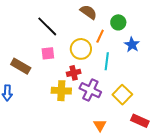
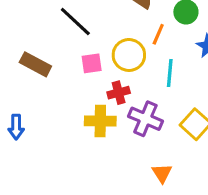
pink square: (48, 53) -> (92, 63), moved
brown rectangle: (21, 66) -> (35, 64), moved

